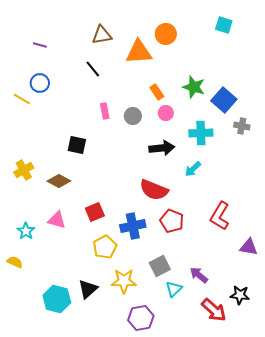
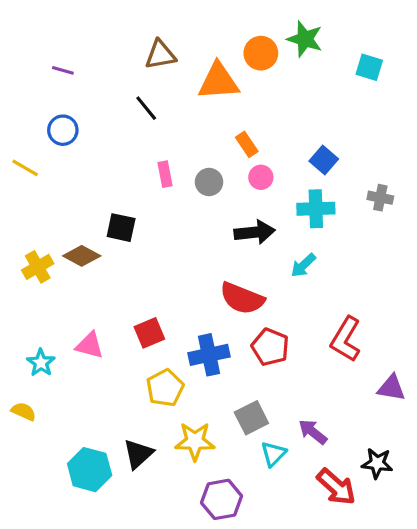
cyan square: (224, 25) -> (369, 67), moved
green star: (194, 87) -> (305, 39), moved
yellow line: (22, 99) -> (25, 168), moved
blue square: (224, 100) -> (324, 160), moved, size x0.7
brown diamond: (59, 181) -> (82, 256), moved

